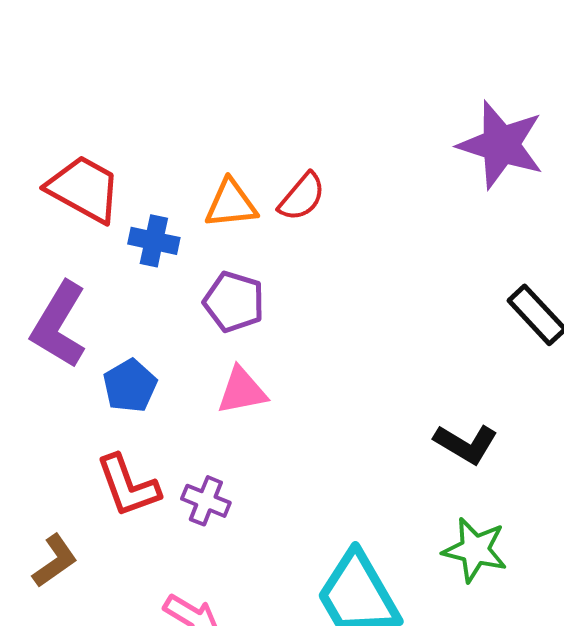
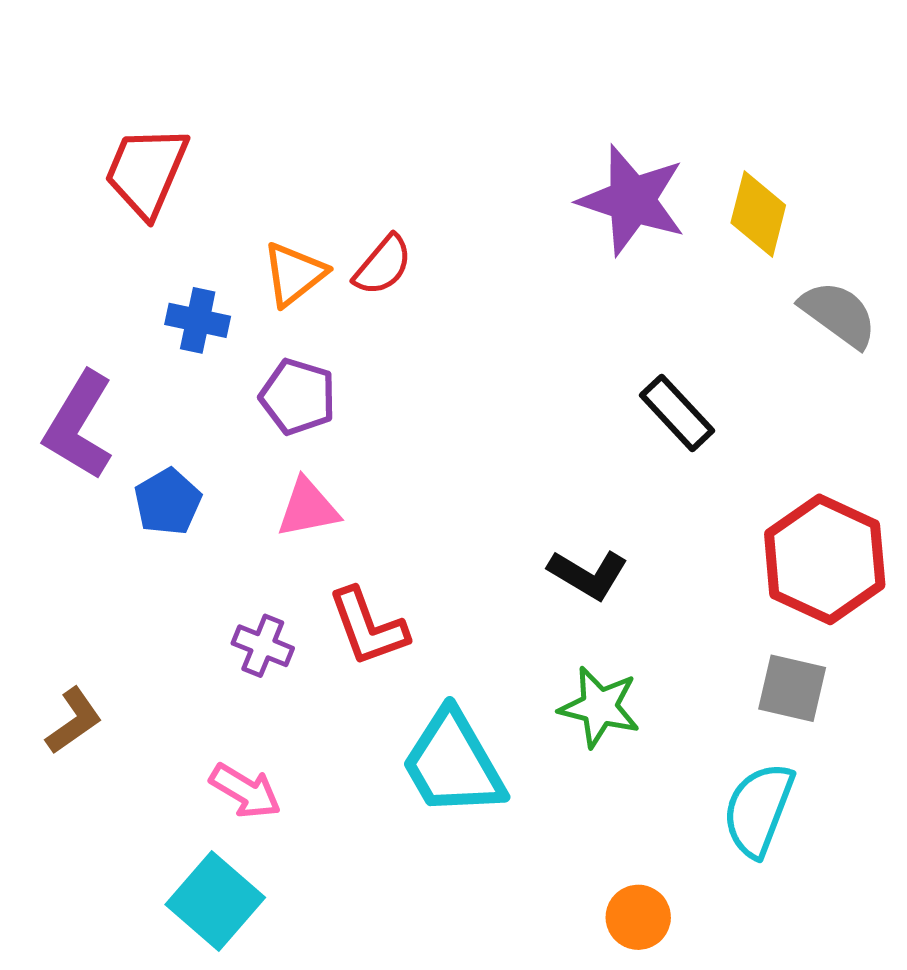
red trapezoid: (84, 189) -> (146, 171), moved, turned -96
orange triangle: (231, 204) -> (294, 274), turned -32
red L-shape: (128, 486) -> (368, 627), moved

